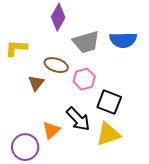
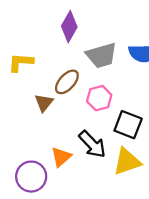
brown ellipse: (56, 65) -> (67, 82), turned -65

